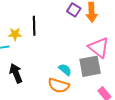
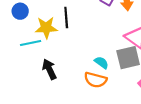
yellow star: (15, 34) -> (46, 28), size x1.5

